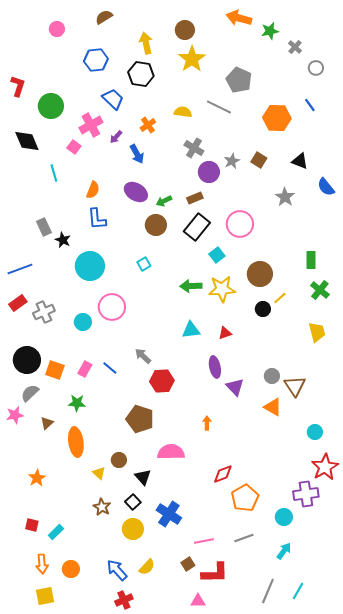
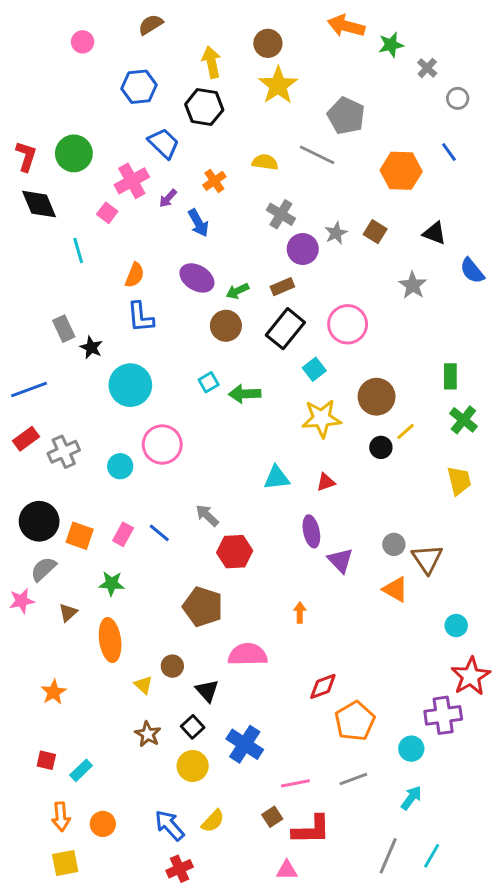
red L-shape: (18, 86) -> (26, 156), moved
green arrow: (191, 286) -> (245, 394), moved

